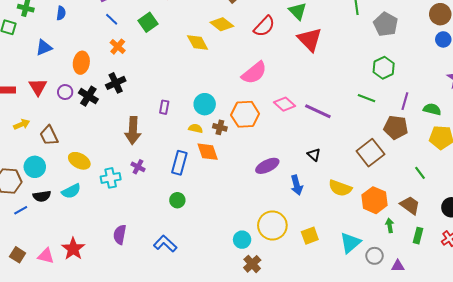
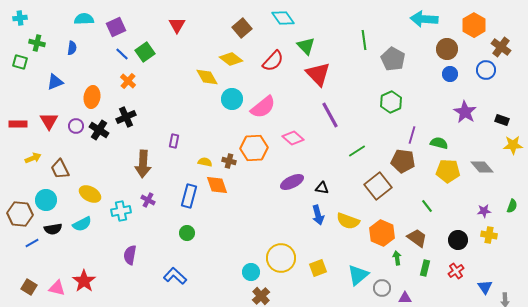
green square: (148, 22) -> (145, 52), moved
green line: (366, 98) -> (357, 151), moved, turned -54
cyan circle: (205, 104) -> (232, 99), moved
purple line: (318, 111) -> (330, 115), moved, turned 36
black triangle: (314, 155) -> (322, 188), turned -32
purple ellipse: (267, 166) -> (292, 182), moved
blue arrow: (297, 185) -> (318, 215), moved
purple semicircle: (120, 235) -> (130, 255), moved

